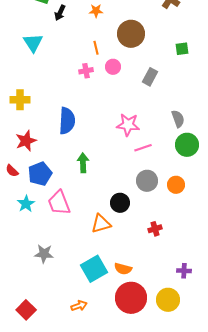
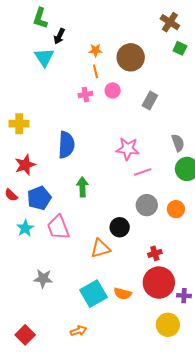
orange star: (96, 11) -> (95, 50), moved
cyan triangle: (33, 43) -> (44, 57), moved
green square: (182, 49) -> (180, 48), moved, turned 32
red circle: (131, 298) -> (159, 283), moved

